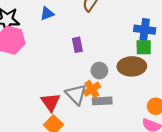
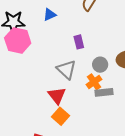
gray triangle: (76, 94) -> (66, 70), moved

